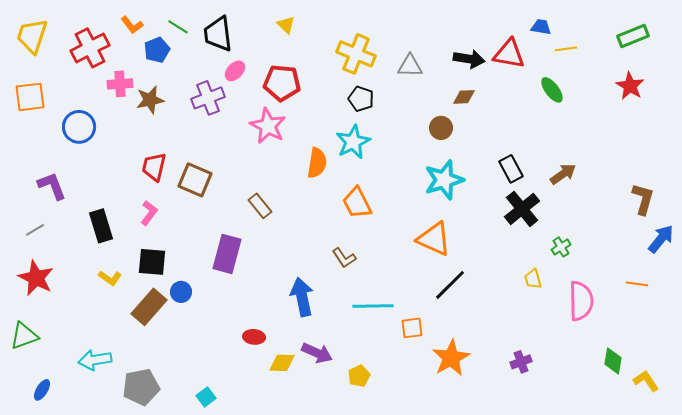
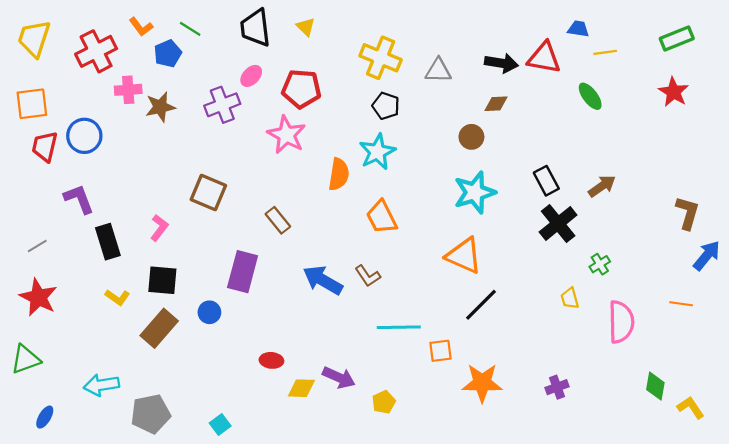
black trapezoid: (218, 34) -> (255, 28), moved
red trapezoid: (154, 167) -> (45, 147), moved
purple L-shape: (52, 186) -> (79, 199), moved
blue circle: (181, 292) -> (209, 312), moved
blue arrow: (302, 297) -> (323, 280), moved, turned -48
orange star: (451, 358) -> (482, 383), turned 30

